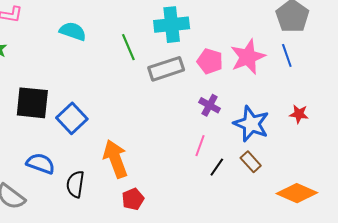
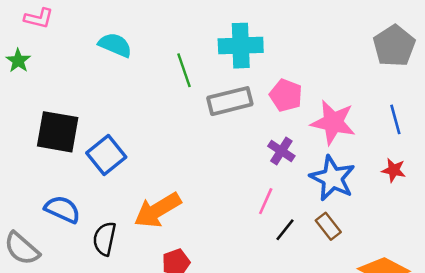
blue line: (287, 55) -> (395, 119), moved
pink star: (248, 57) -> (333, 122), moved, turned 30
orange arrow: (115, 159) -> (158, 210), turned -105

